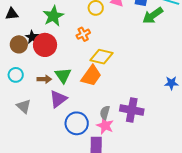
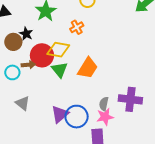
red circle: (45, 45) -> (42, 55), moved
yellow diamond: (101, 57) -> (58, 50), moved
brown arrow: (44, 79) -> (28, 65), moved
purple triangle: (58, 99) -> (60, 114), moved
pink star: (105, 126) -> (105, 117), turned -30

